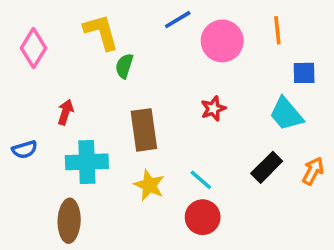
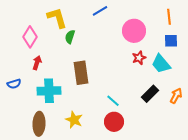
orange line: (277, 30) -> (169, 17), moved
pink circle: (222, 41) -> (134, 31), moved
pink diamond: (34, 48) -> (30, 37), moved
red star: (213, 109) -> (139, 58), moved
yellow star: (149, 185) -> (74, 120), moved

